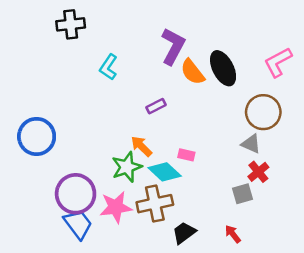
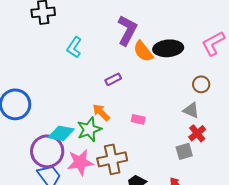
black ellipse: (223, 68) -> (168, 48), turned -68
brown circle: (263, 112) -> (201, 84), size x0.6
cyan diamond: (165, 172) -> (61, 133), moved, turned -32

